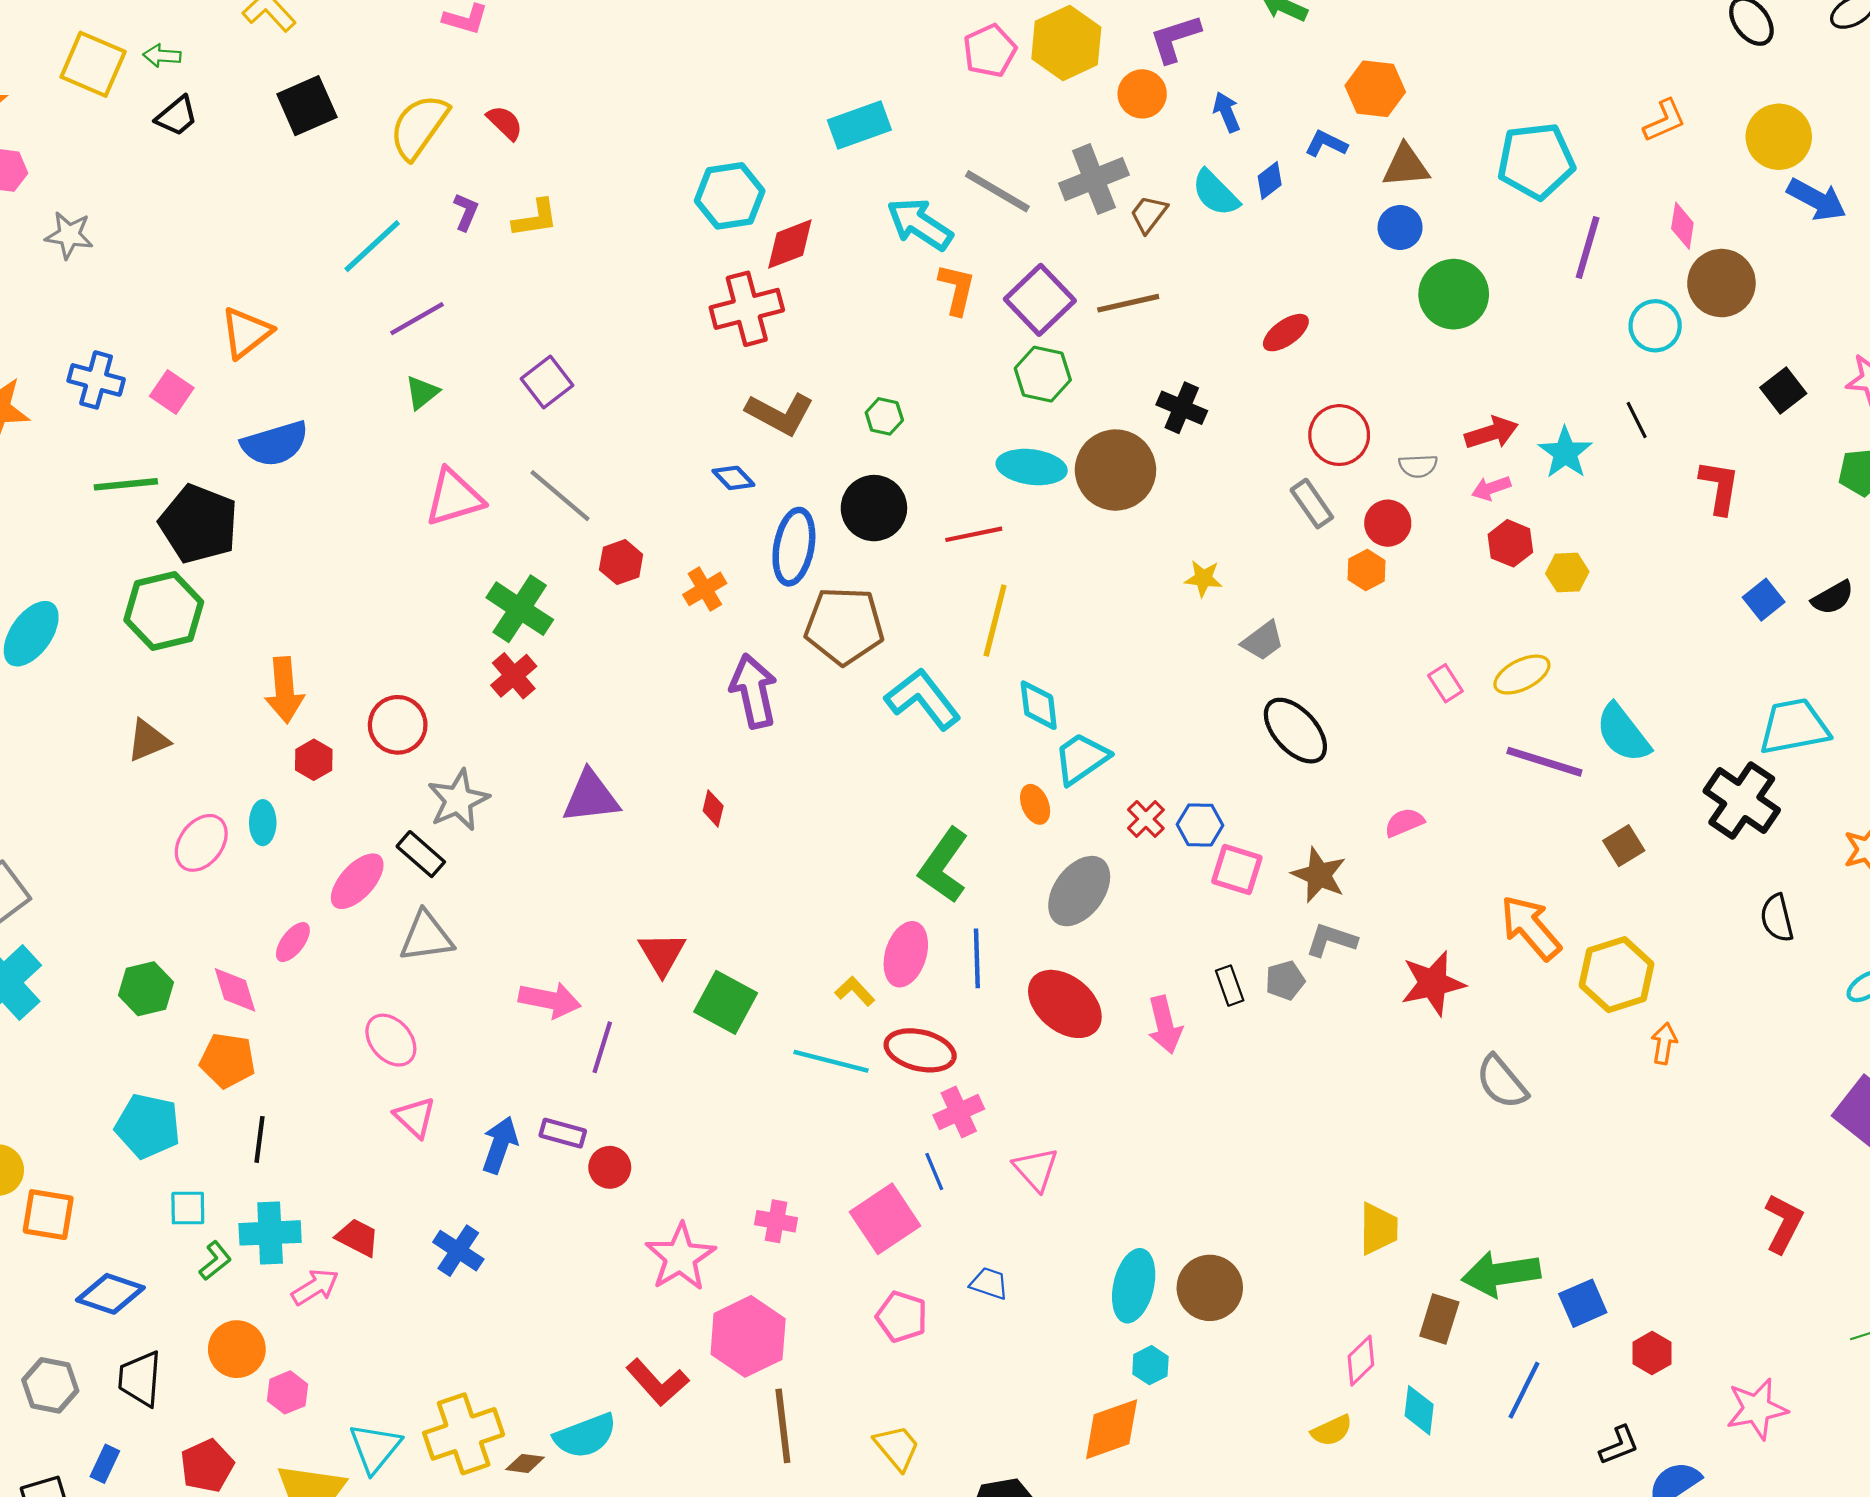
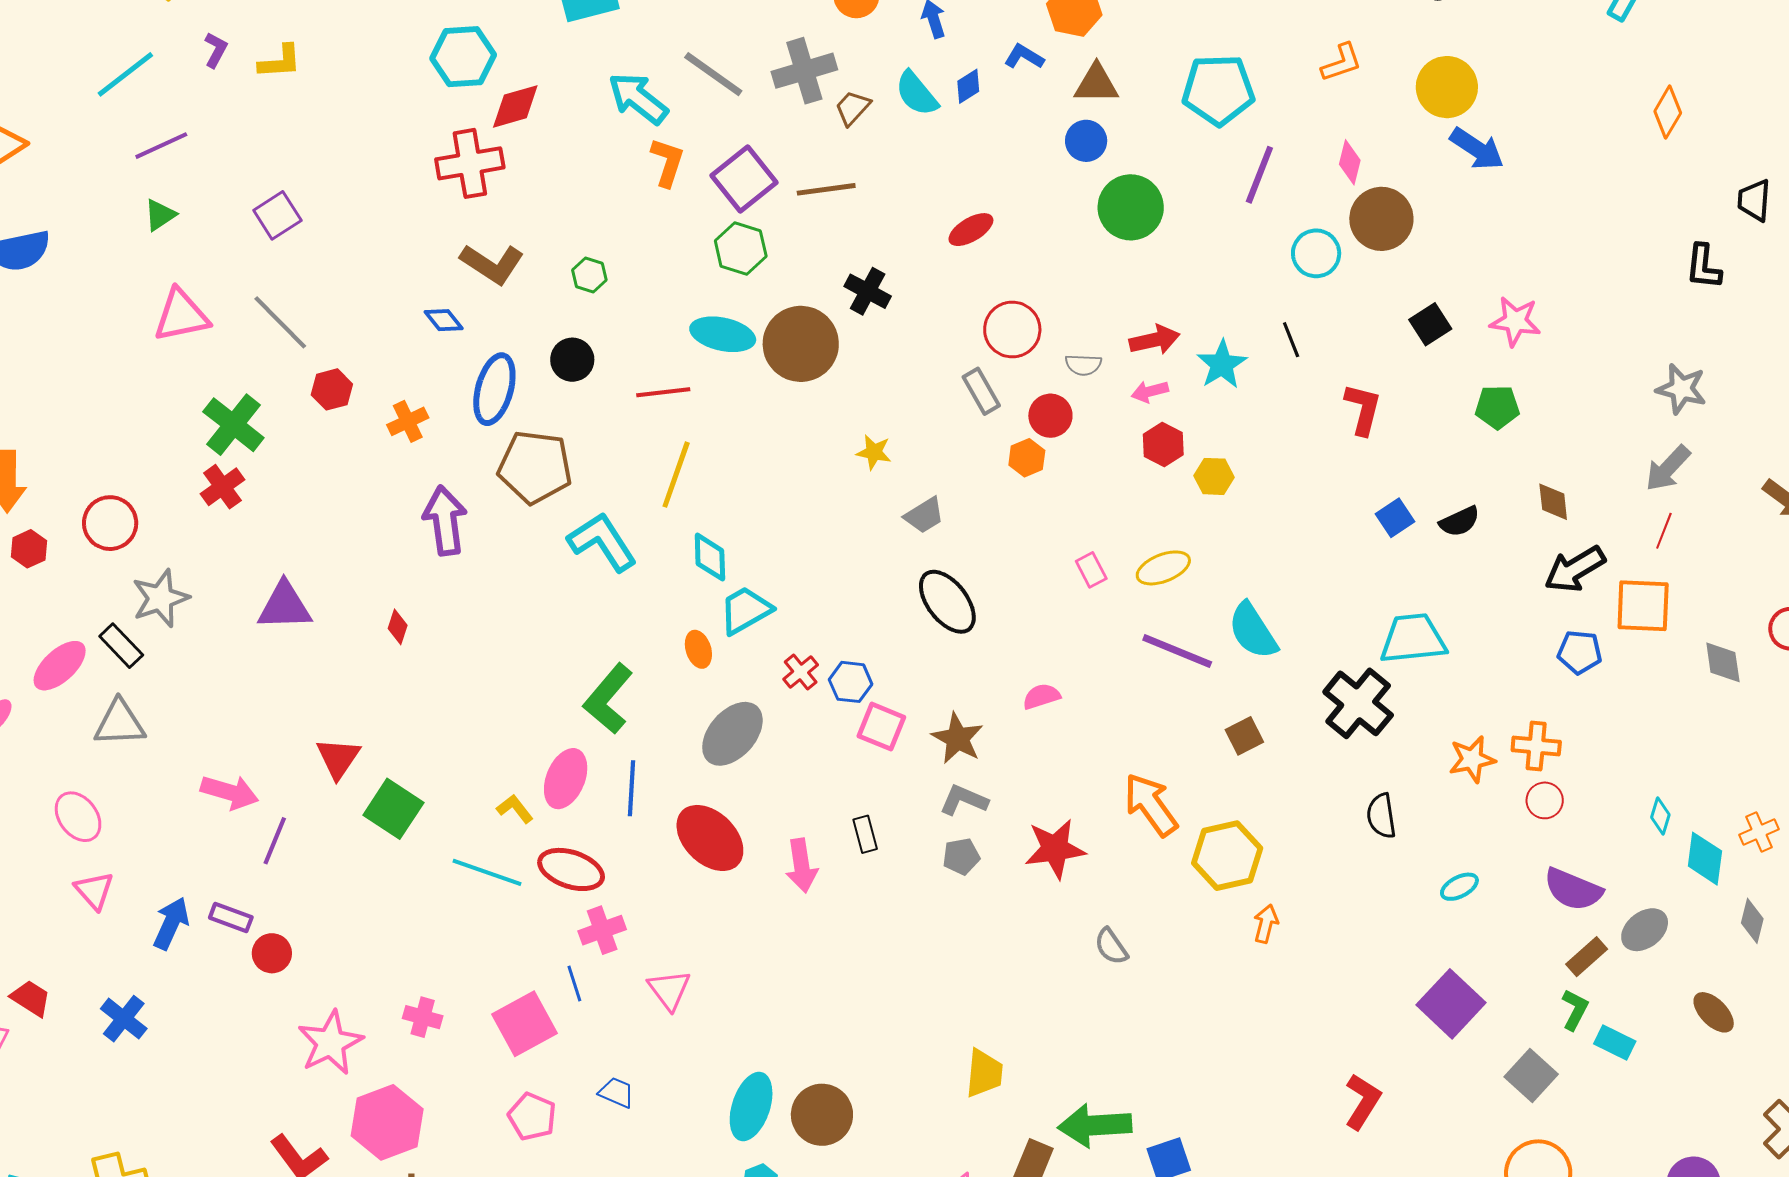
black circle: (874, 508) -> (572, 360), size x0.7
gray pentagon: (1285, 980) -> (961, 856), moved
gray semicircle: (1502, 1082) -> (1111, 946), size x0.7

